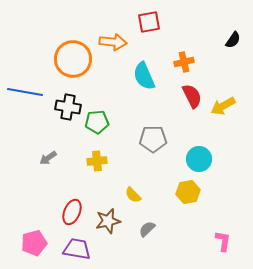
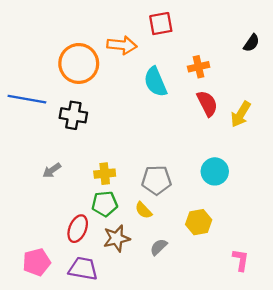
yellow arrow: (223, 106) -> (241, 114), turned -30
green pentagon: (97, 122) -> (105, 204), moved
gray pentagon: (153, 139) -> (156, 180), moved
yellow hexagon: (188, 192) -> (199, 222), moved

